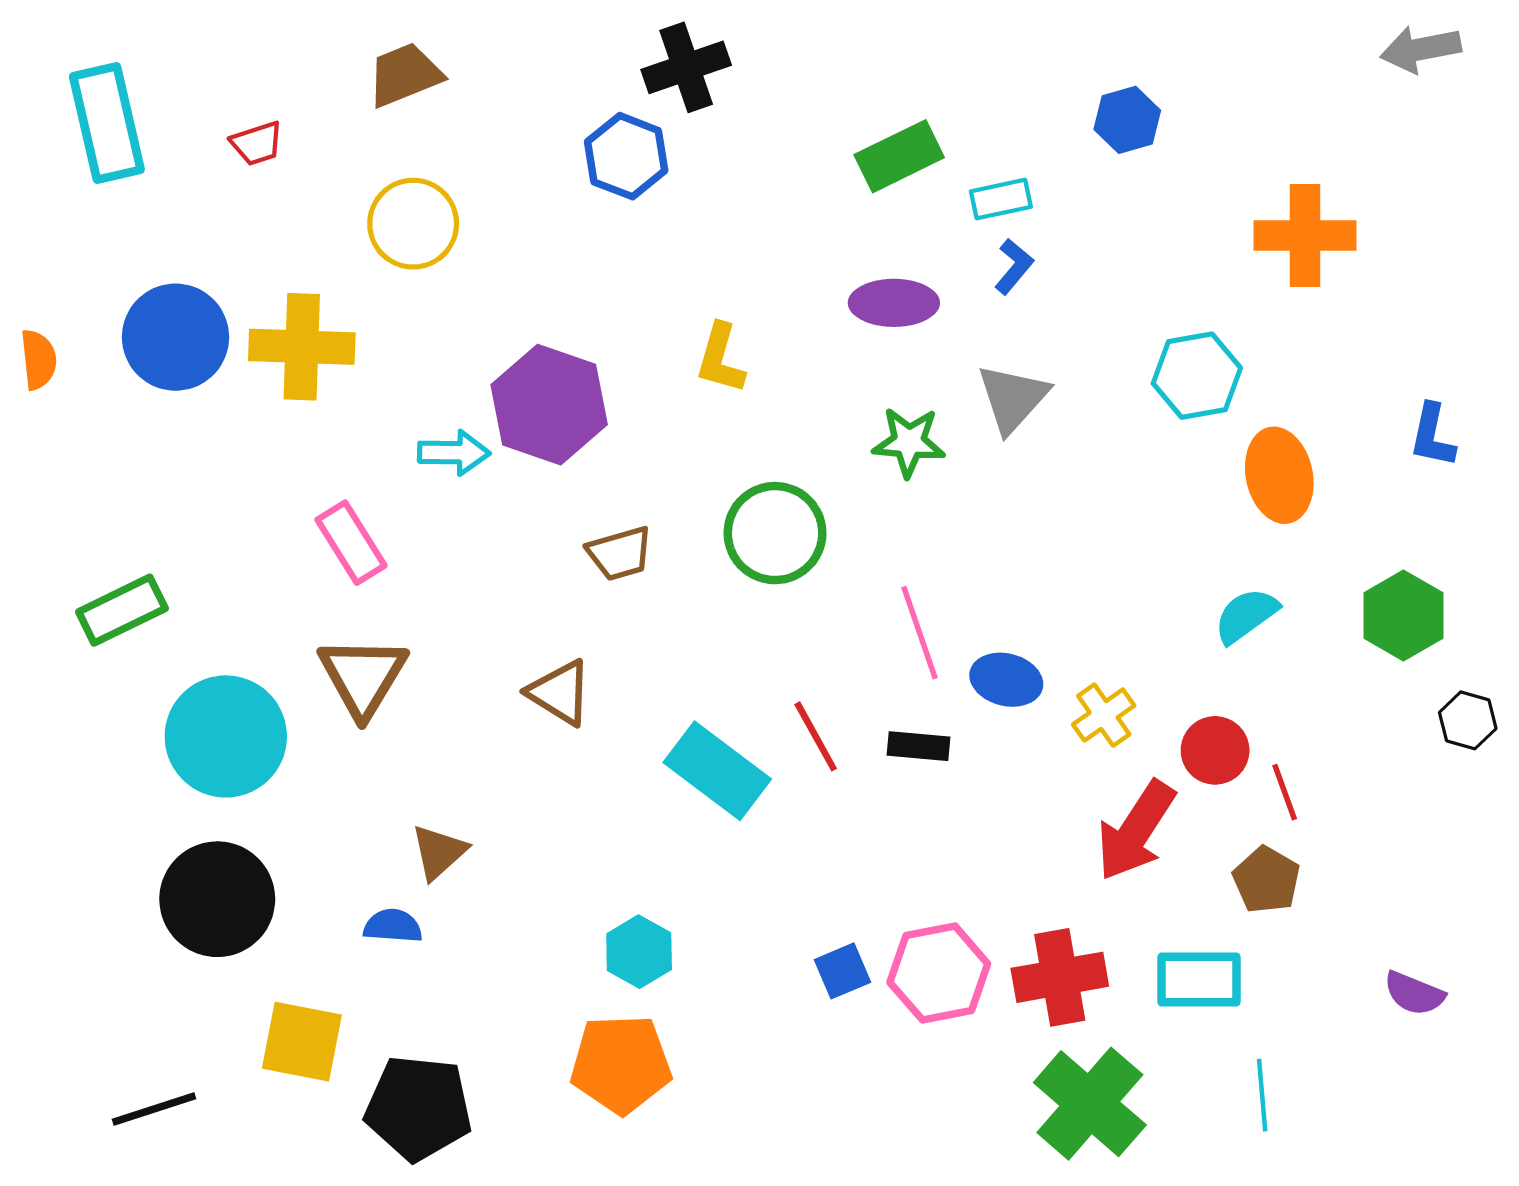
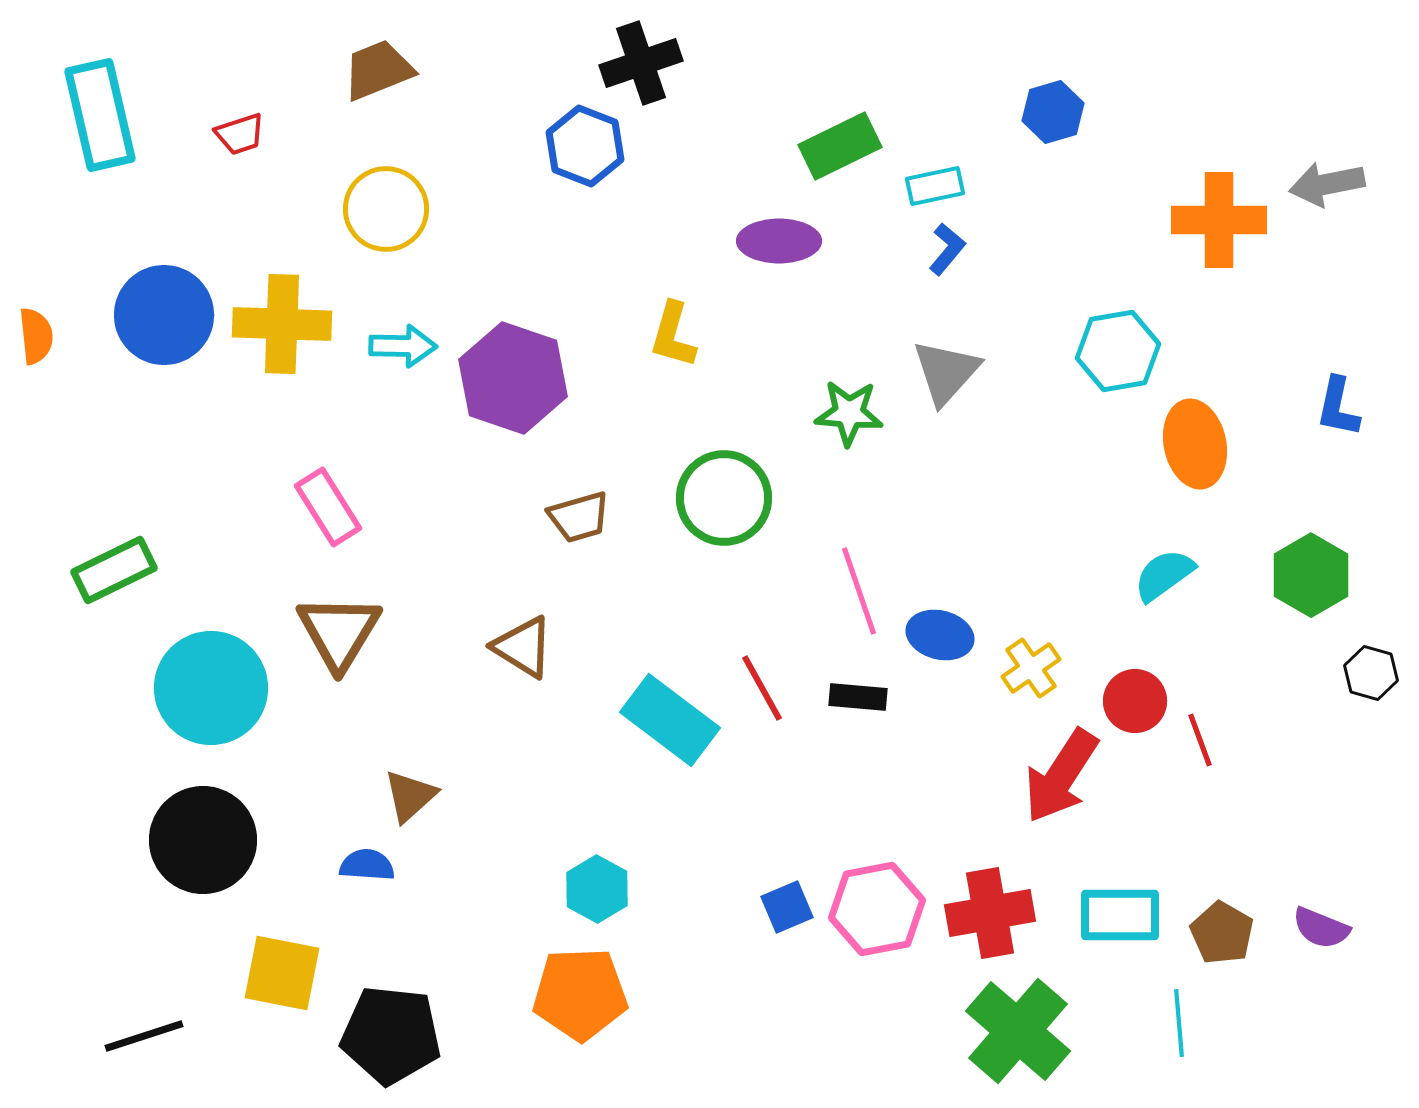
gray arrow: (1421, 49) -> (1327, 184), moved
purple ellipse: (894, 303) -> (779, 241), moved
cyan arrow: (454, 453) -> (403, 346), moved
brown pentagon: (1266, 880) -> (1222, 933), moved

